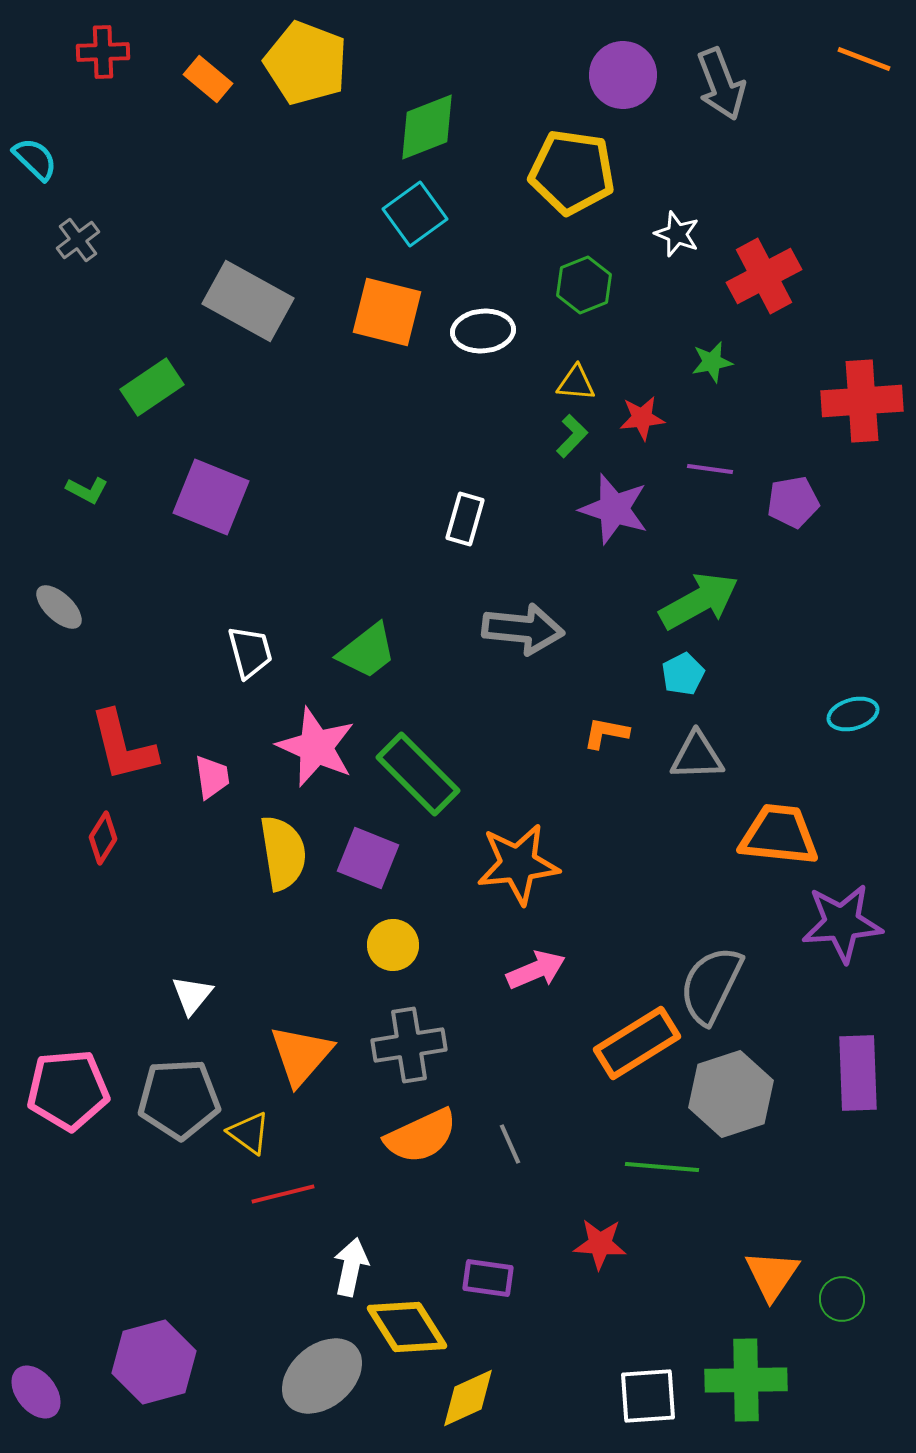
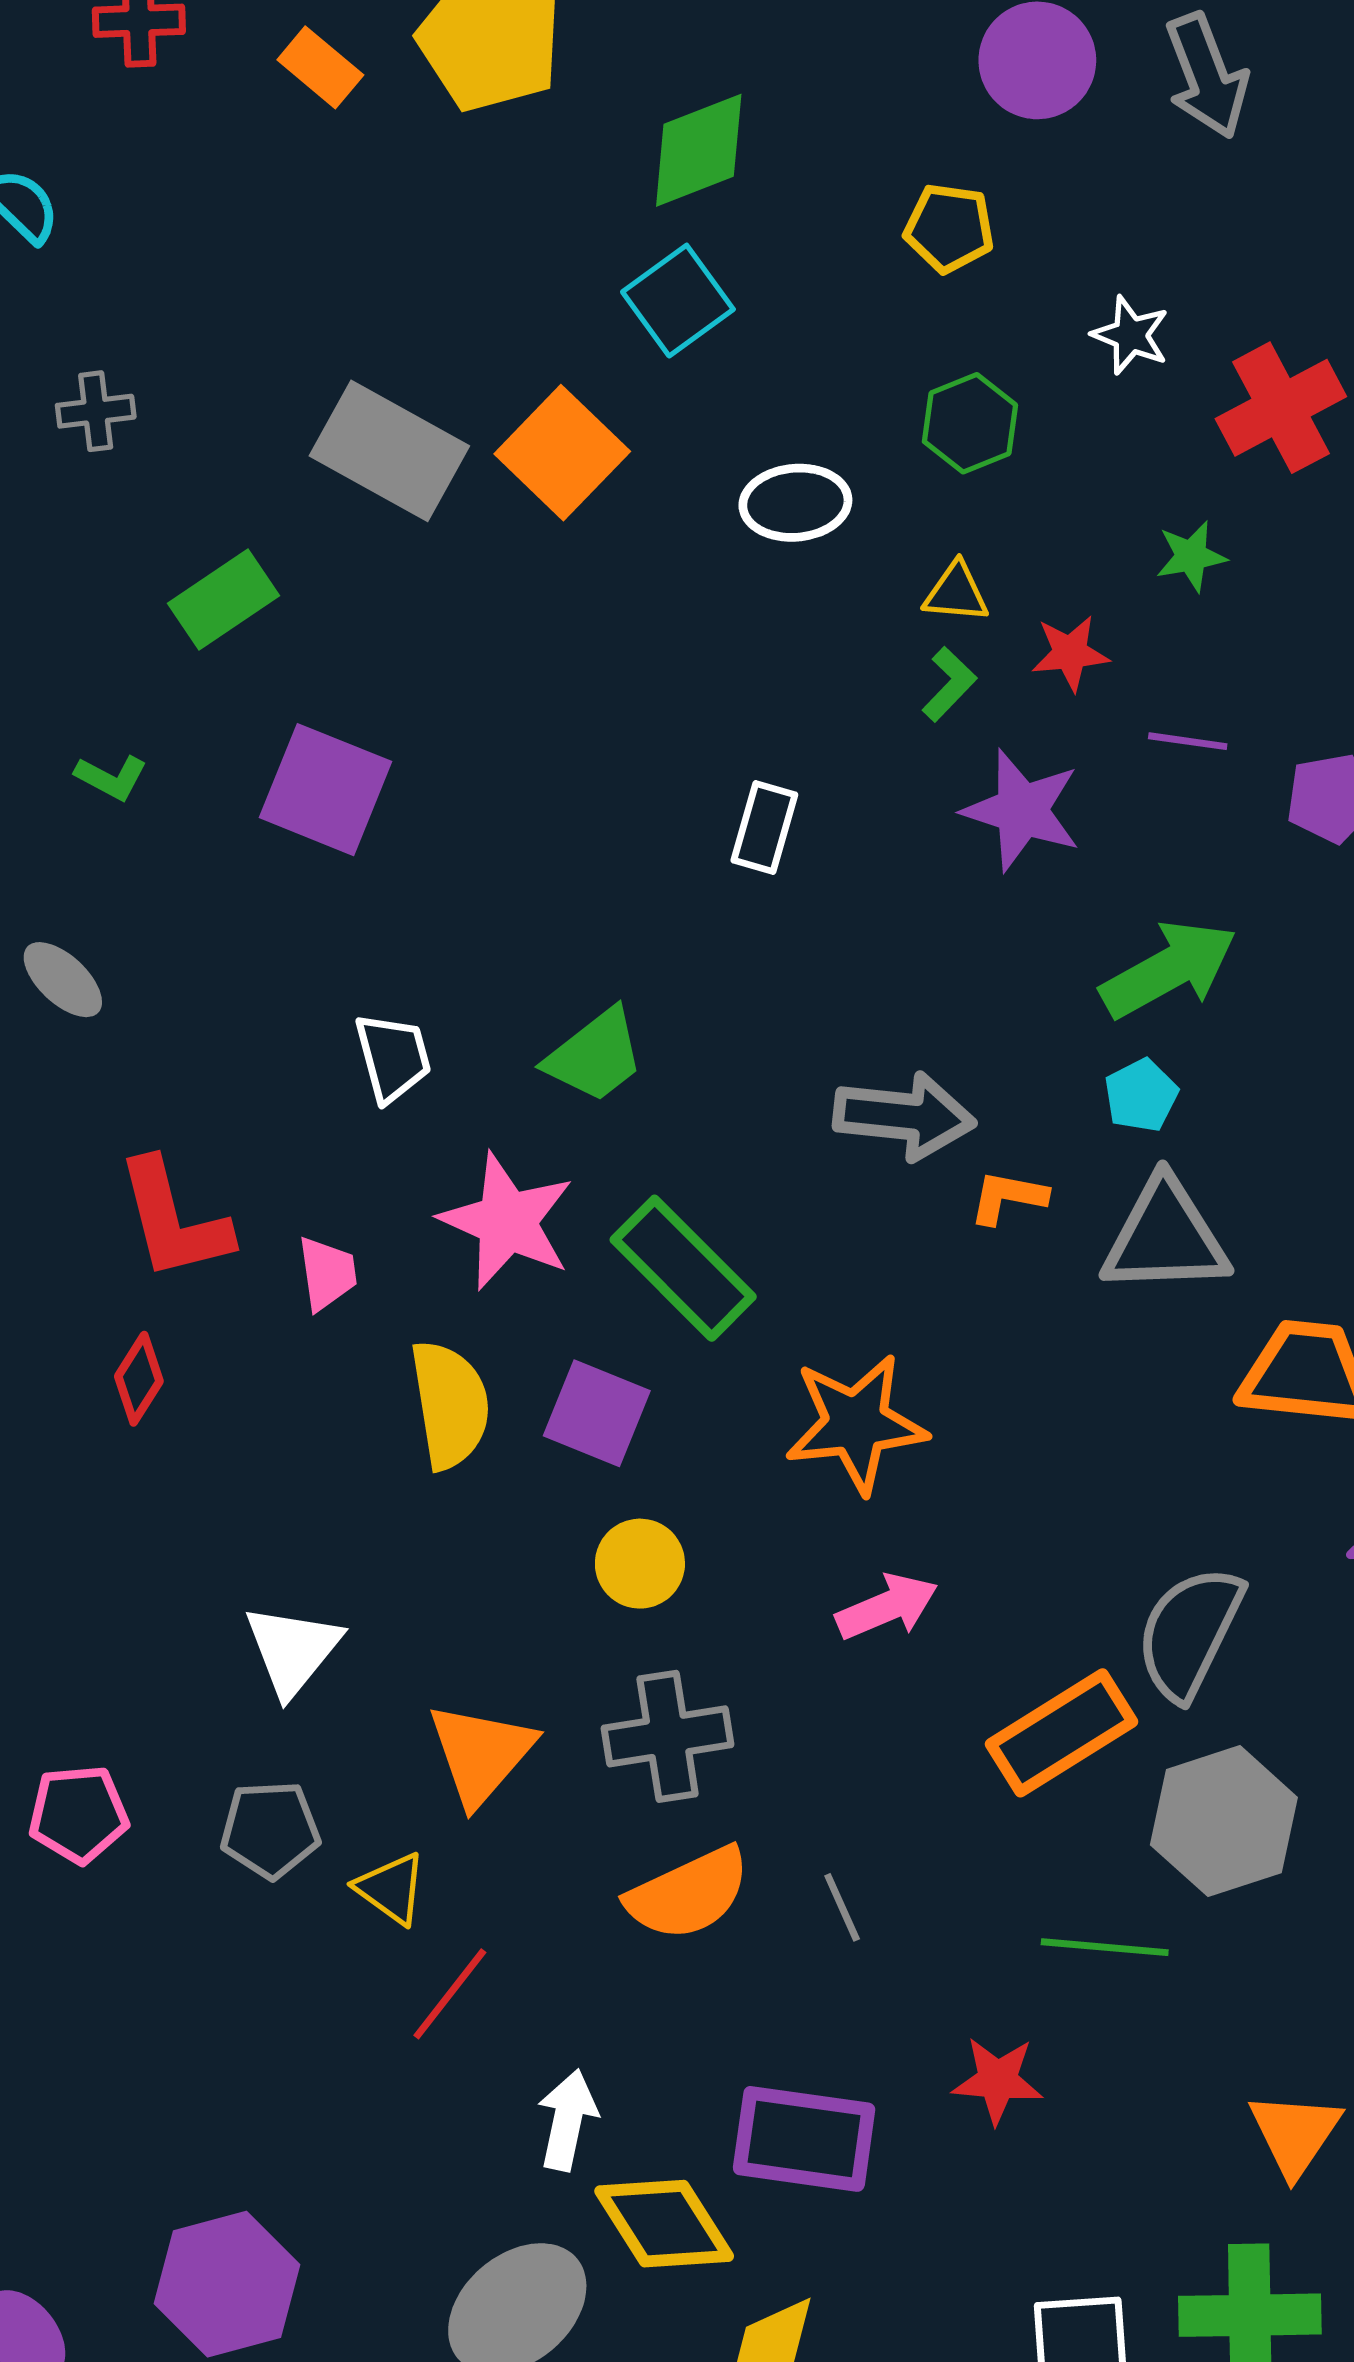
yellow pentagon: (572, 172) -> (949, 228), size x0.6
gray cross: (78, 240) -> (96, 411), moved, turned 30
orange square: (387, 312) -> (562, 453), moved, turned 30
gray arrow: (523, 629) -> (904, 1116), moved
gray triangle: (697, 756) -> (1165, 1237), size x1.4
white triangle: (192, 995) -> (293, 1650), size x1.4
pink pentagon: (68, 1090) -> (78, 1814), size x0.7
gray pentagon: (179, 1099) -> (270, 1830), size x0.7
red line: (283, 1194) -> (450, 1994), turned -38
purple rectangle: (488, 1278) -> (804, 2139), size x1.6

